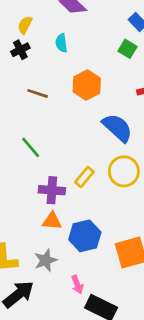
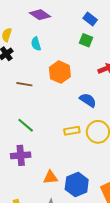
blue semicircle: (117, 128) -> (88, 100), size x0.7
yellow rectangle: (84, 177) -> (72, 131), moved, turned 49
purple cross: (52, 190) -> (21, 155), moved

